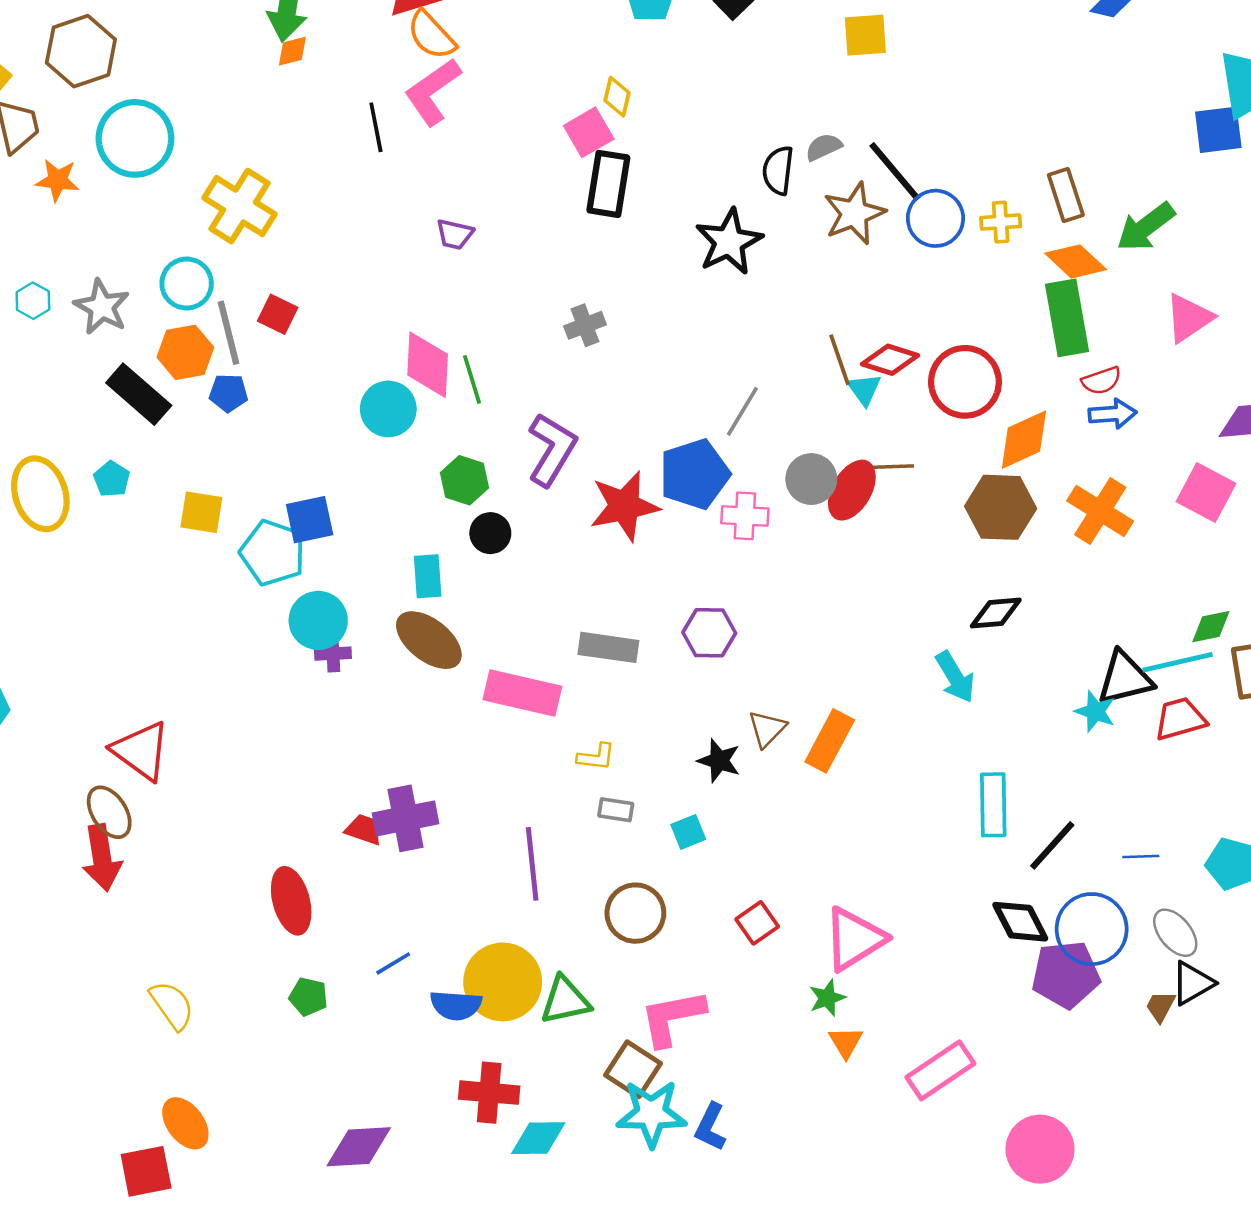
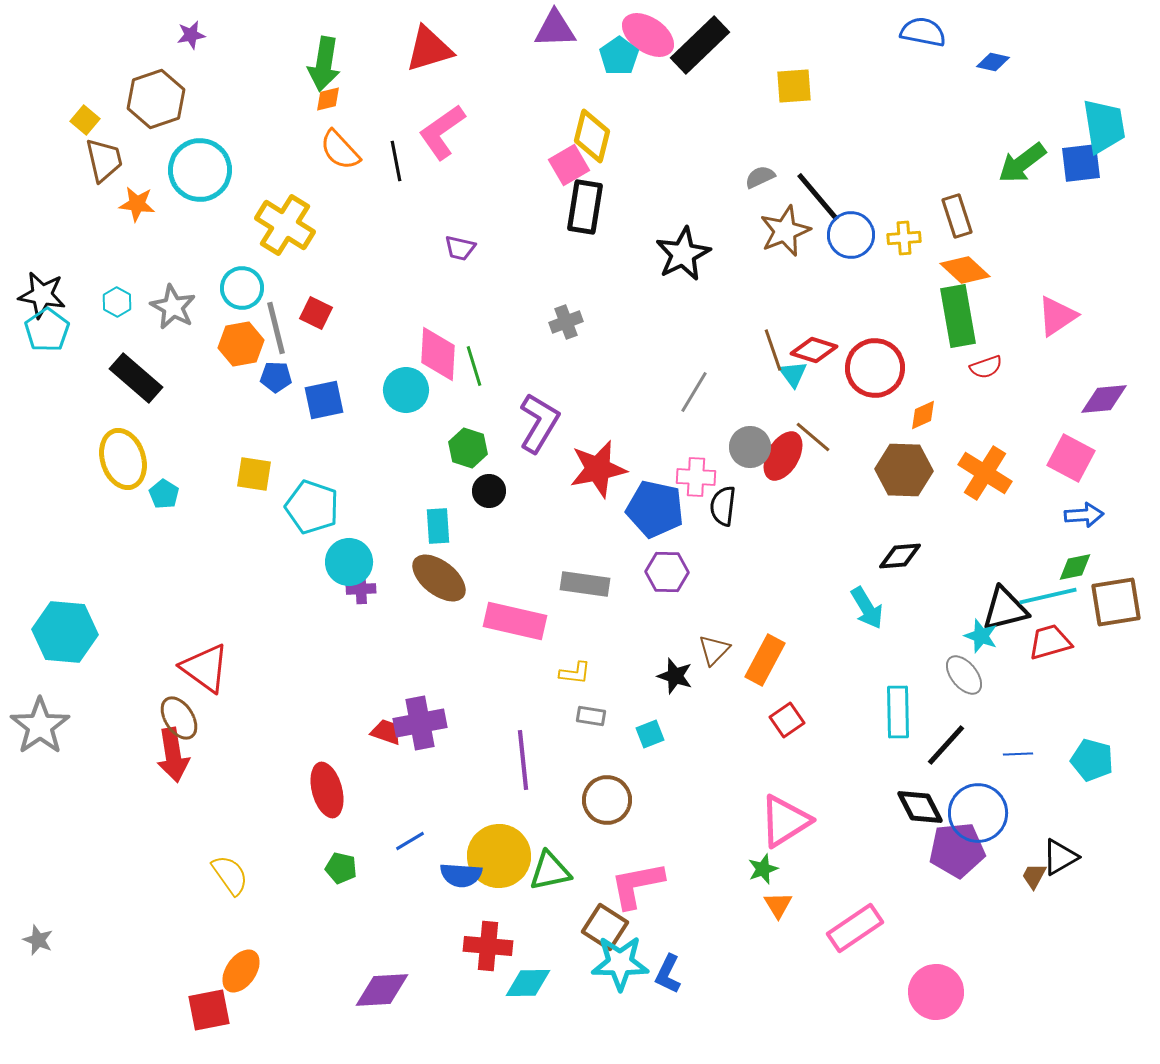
orange semicircle: (431, 35) -> (340, 150), moved
yellow diamond: (617, 97) -> (592, 136), size x1.6
black semicircle: (778, 170) -> (723, 506), moved
green arrow: (1146, 227) -> (1022, 163), moved
black rectangle: (139, 394) -> (136, 378), moved
blue arrow: (1113, 414) -> (1084, 515), moved
orange diamond: (1024, 440) -> (923, 415), size x0.6
brown line: (889, 467) -> (813, 437), turned 42
blue pentagon: (694, 474) -> (655, 509), moved, turned 30
cyan pentagon: (112, 479) -> (164, 494), moved
blue square: (310, 520) -> (324, 400), moved
red square: (757, 923) -> (787, 720), moved
gray ellipse: (1175, 933) -> (964, 675), moved
orange ellipse: (185, 1123) -> (241, 971), turned 72

